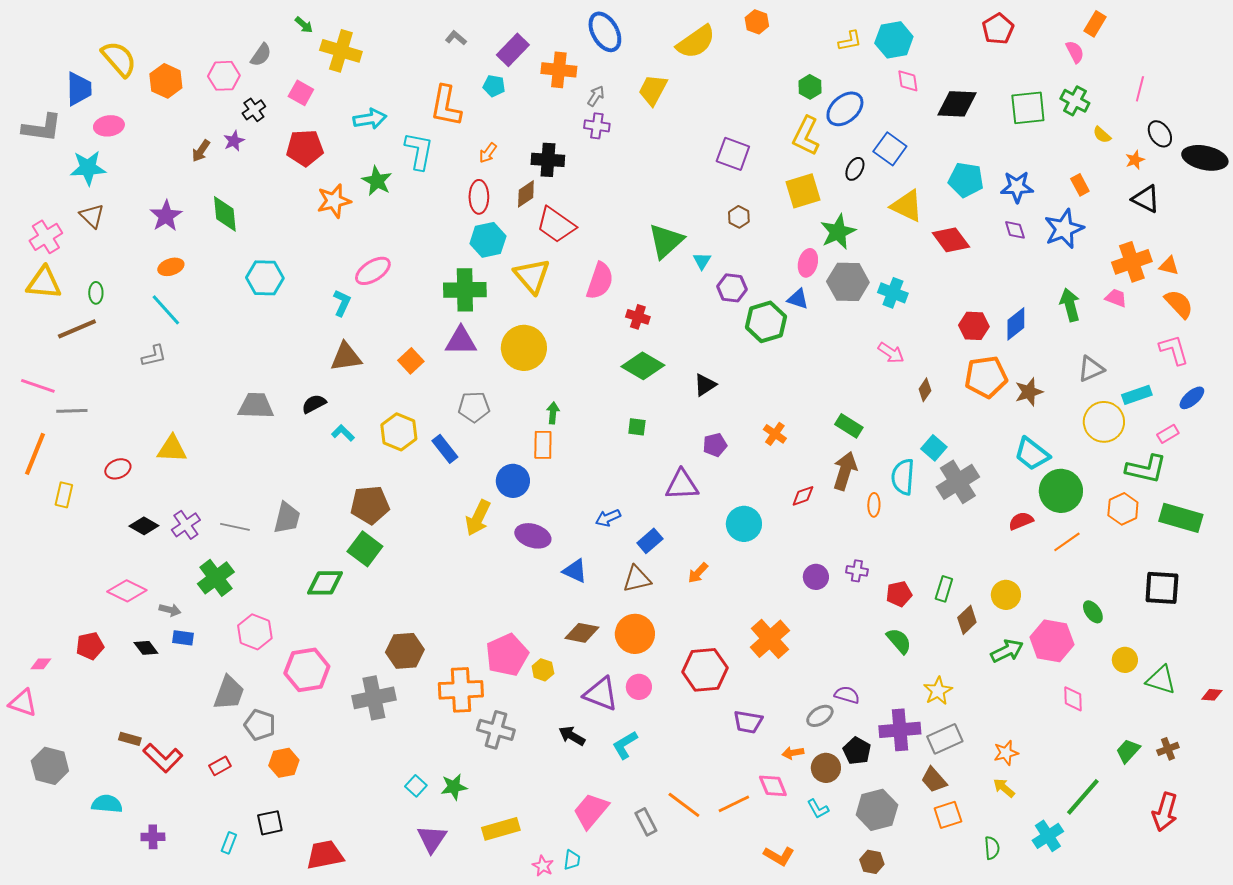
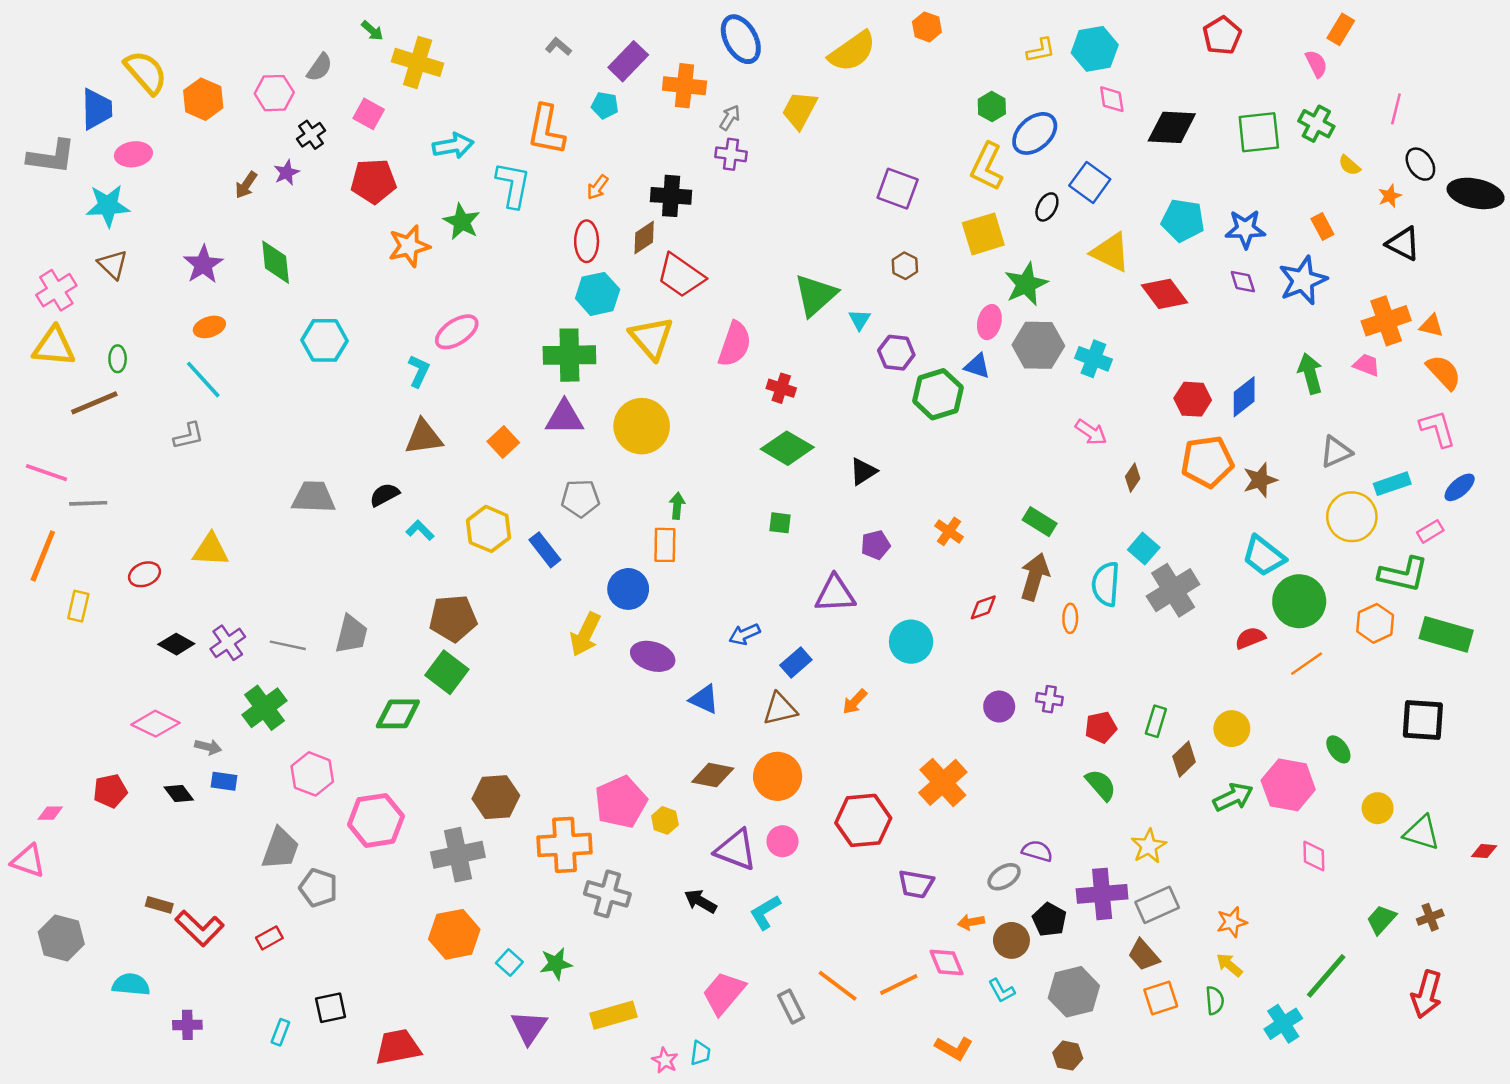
orange hexagon: (284, 763) -> (454, 934), moved, size x1.4
green semicircle: (992, 848) -> (1215, 1000), moved

